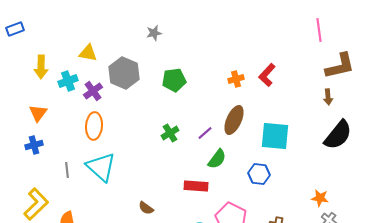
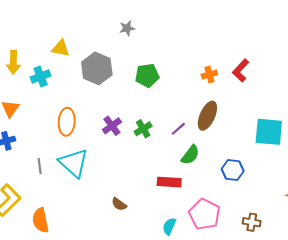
purple cross: (93, 91) -> (112, 126), moved
cyan square: (275, 136) -> (269, 132), moved

